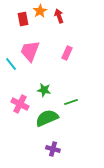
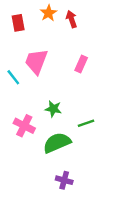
red rectangle: (23, 19) -> (18, 23), moved

